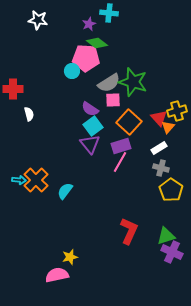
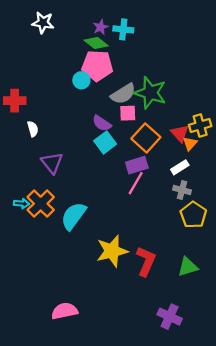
cyan cross: (109, 13) -> (123, 29), moved
green diamond: (97, 43) -> (96, 43), moved
purple triangle: (90, 144) -> (52, 163), moved
cyan semicircle: (65, 191) -> (73, 216), size x1.5
purple cross: (172, 252) -> (170, 317), moved
yellow star: (70, 257) -> (112, 251), moved, size x1.8

